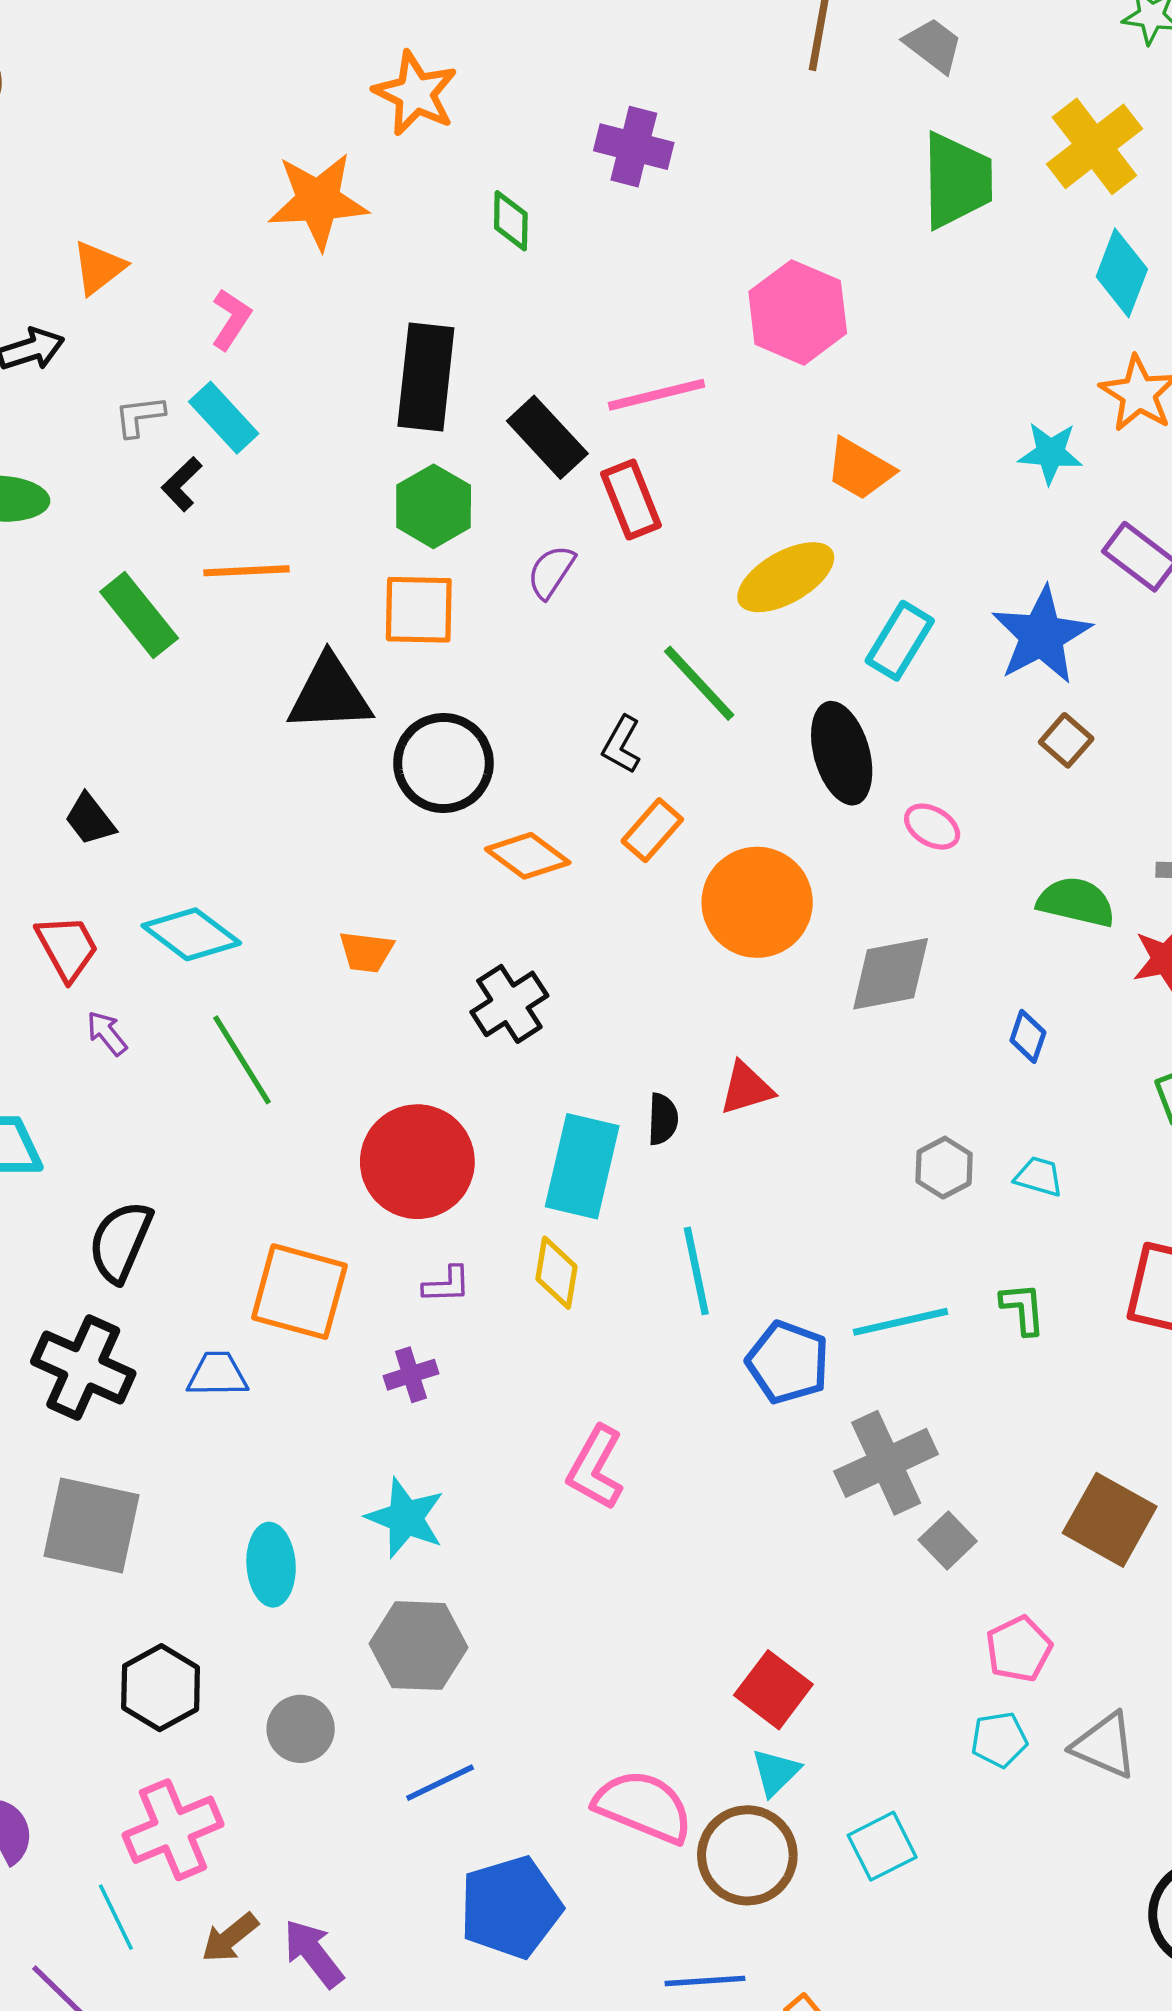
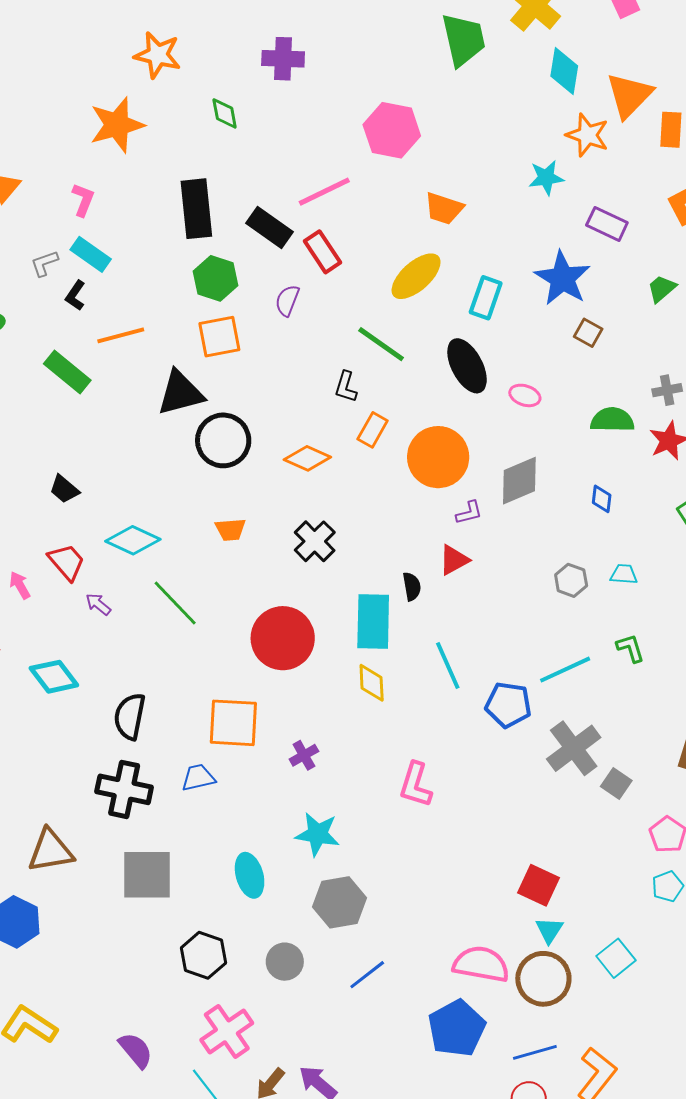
black circle: (443, 763) -> (223, 440), moved
purple L-shape: (447, 1285) -> (469, 513), moved
blue pentagon: (511, 1907) -> (457, 1028), moved

